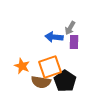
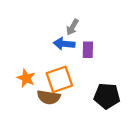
gray arrow: (70, 28) -> (72, 27), moved
black pentagon: (65, 81) -> (107, 96), moved, turned -30

